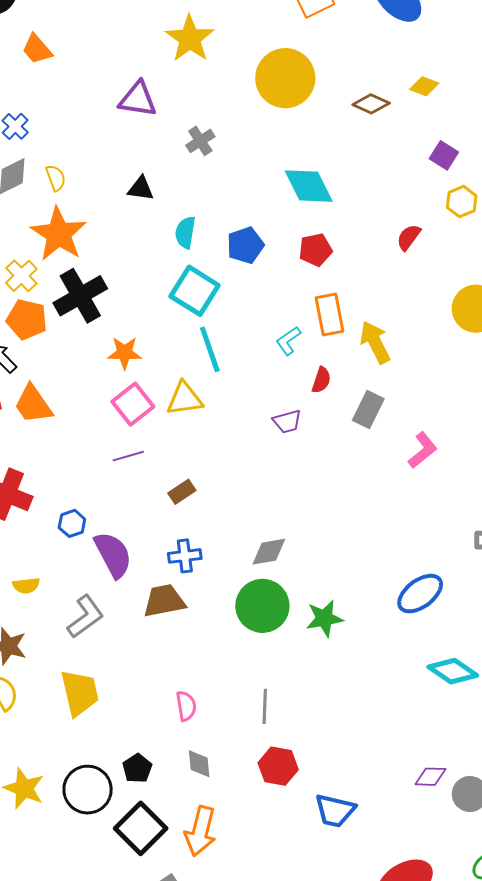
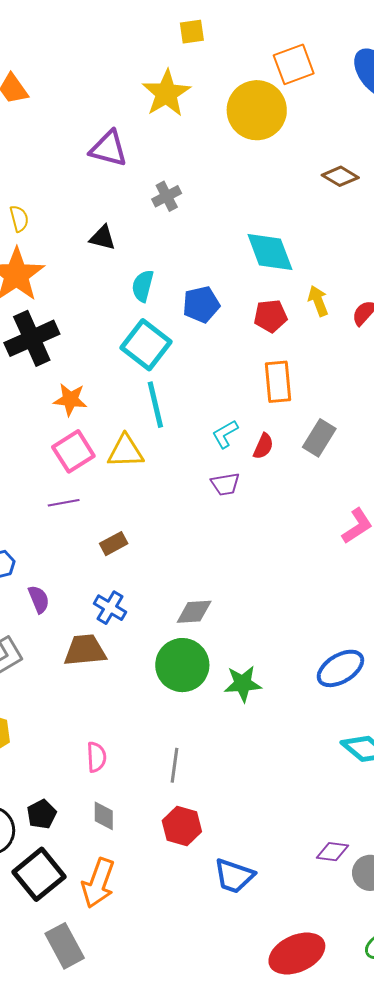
yellow circle: (285, 78) -> (257, 110), moved
cyan L-shape: (288, 341) -> (225, 434), moved
yellow arrow: (375, 342) -> (318, 301), moved, size x0.7
gray rectangle: (368, 409) -> (319, 438), moved
purple semicircle: (113, 555) -> (39, 599), size x0.6
blue cross: (185, 556) -> (110, 608), turned 32

